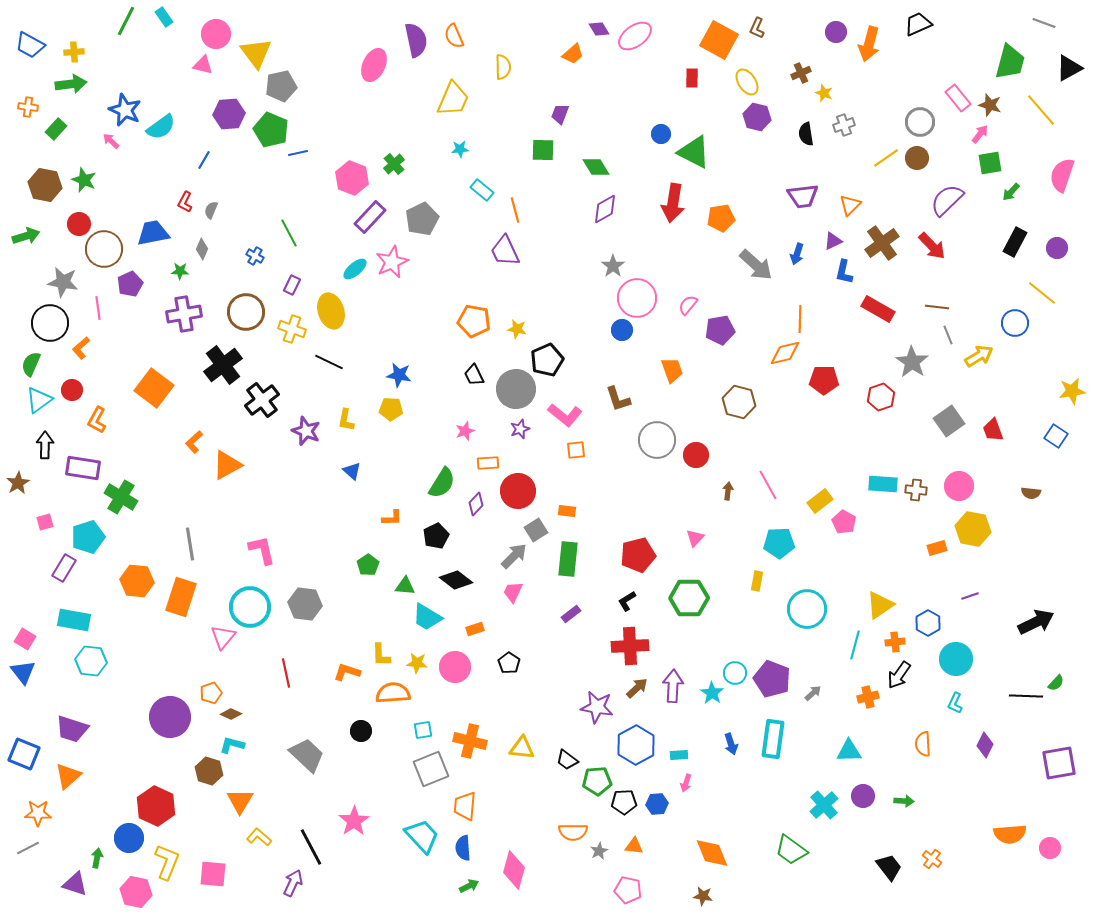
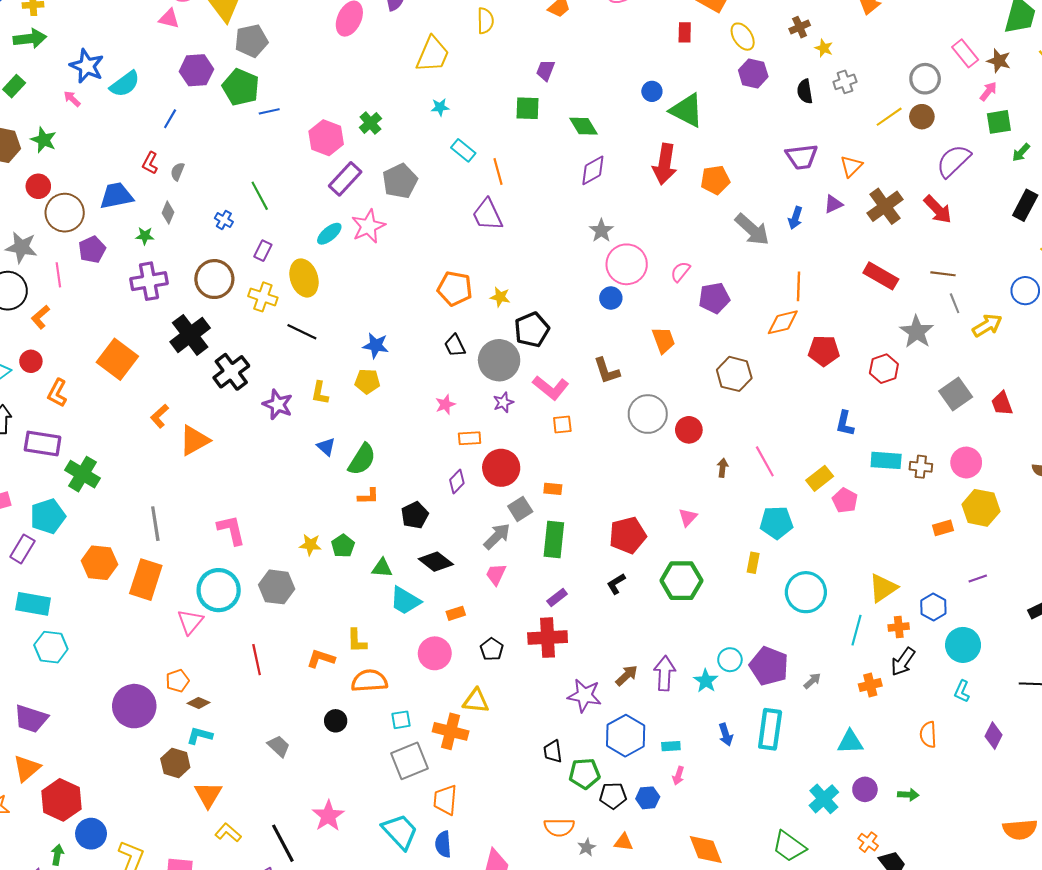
blue L-shape: (844, 272) -> (845, 423), moved
green semicircle: (442, 483) -> (362, 459), moved
red cross: (630, 646) -> (548, 638), moved
yellow star: (417, 663) -> (310, 545), moved
yellow triangle: (522, 748) -> (476, 701), moved
gray trapezoid: (307, 755) -> (279, 746), size x0.6
black trapezoid: (567, 760) -> (553, 751), turned 45
red hexagon: (156, 806) -> (61, 800), moved
orange cross: (932, 859) -> (868, 842), moved

